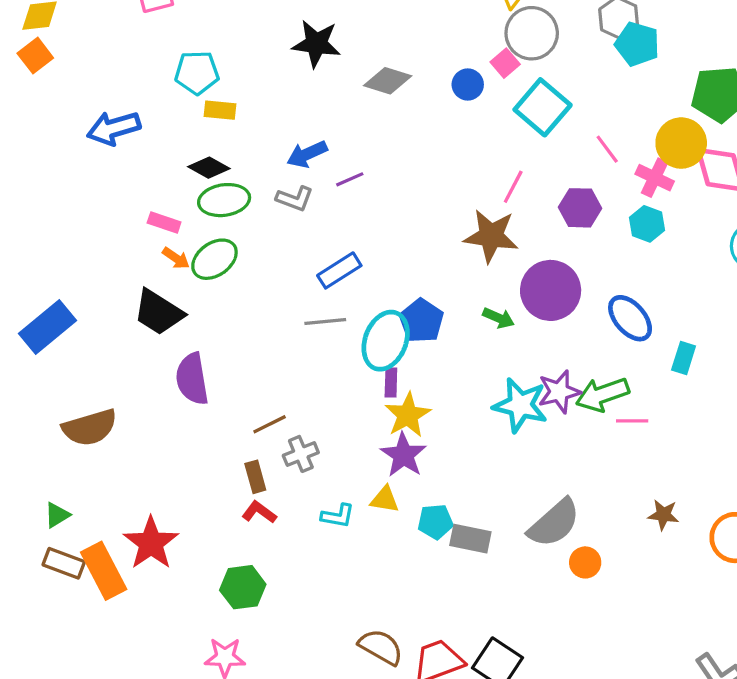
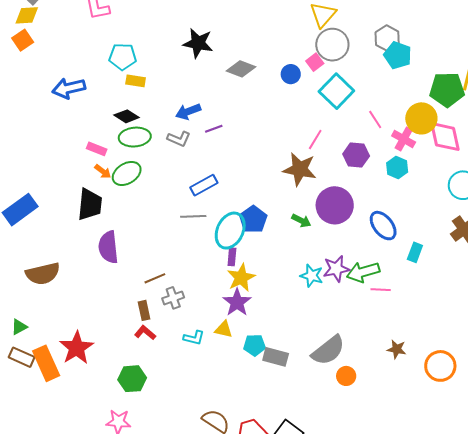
black trapezoid: (159, 312) -> (90, 204), turned -120
cyan star: (520, 405) -> (312, 276), size x0.7

